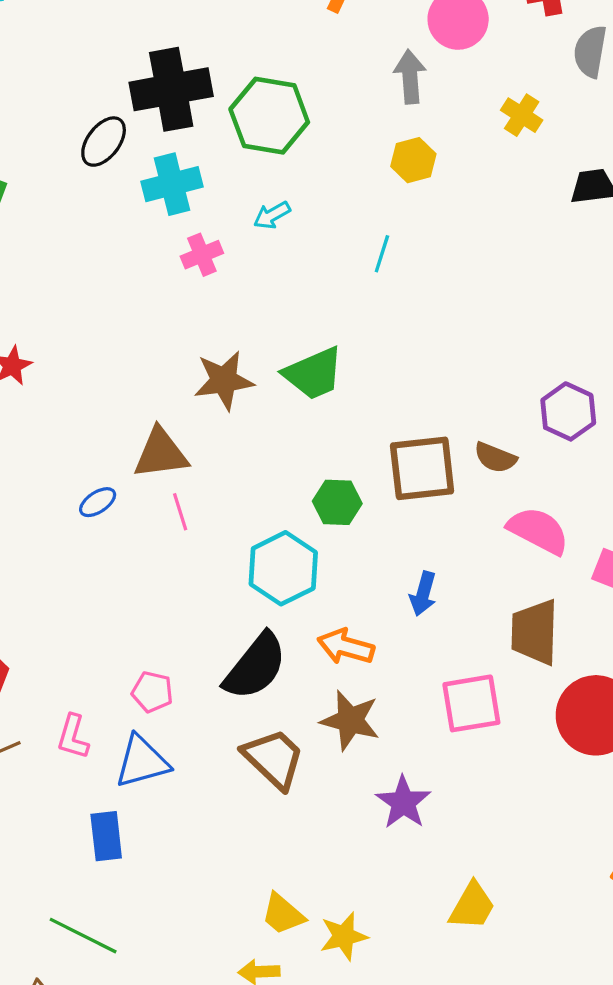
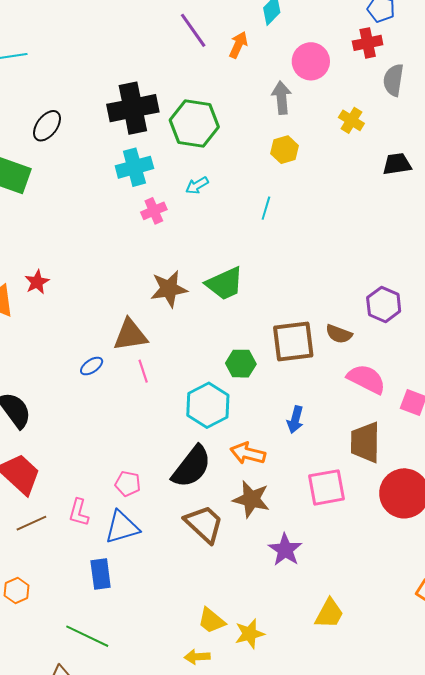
black ellipse: (104, 142) -> (47, 126), moved

